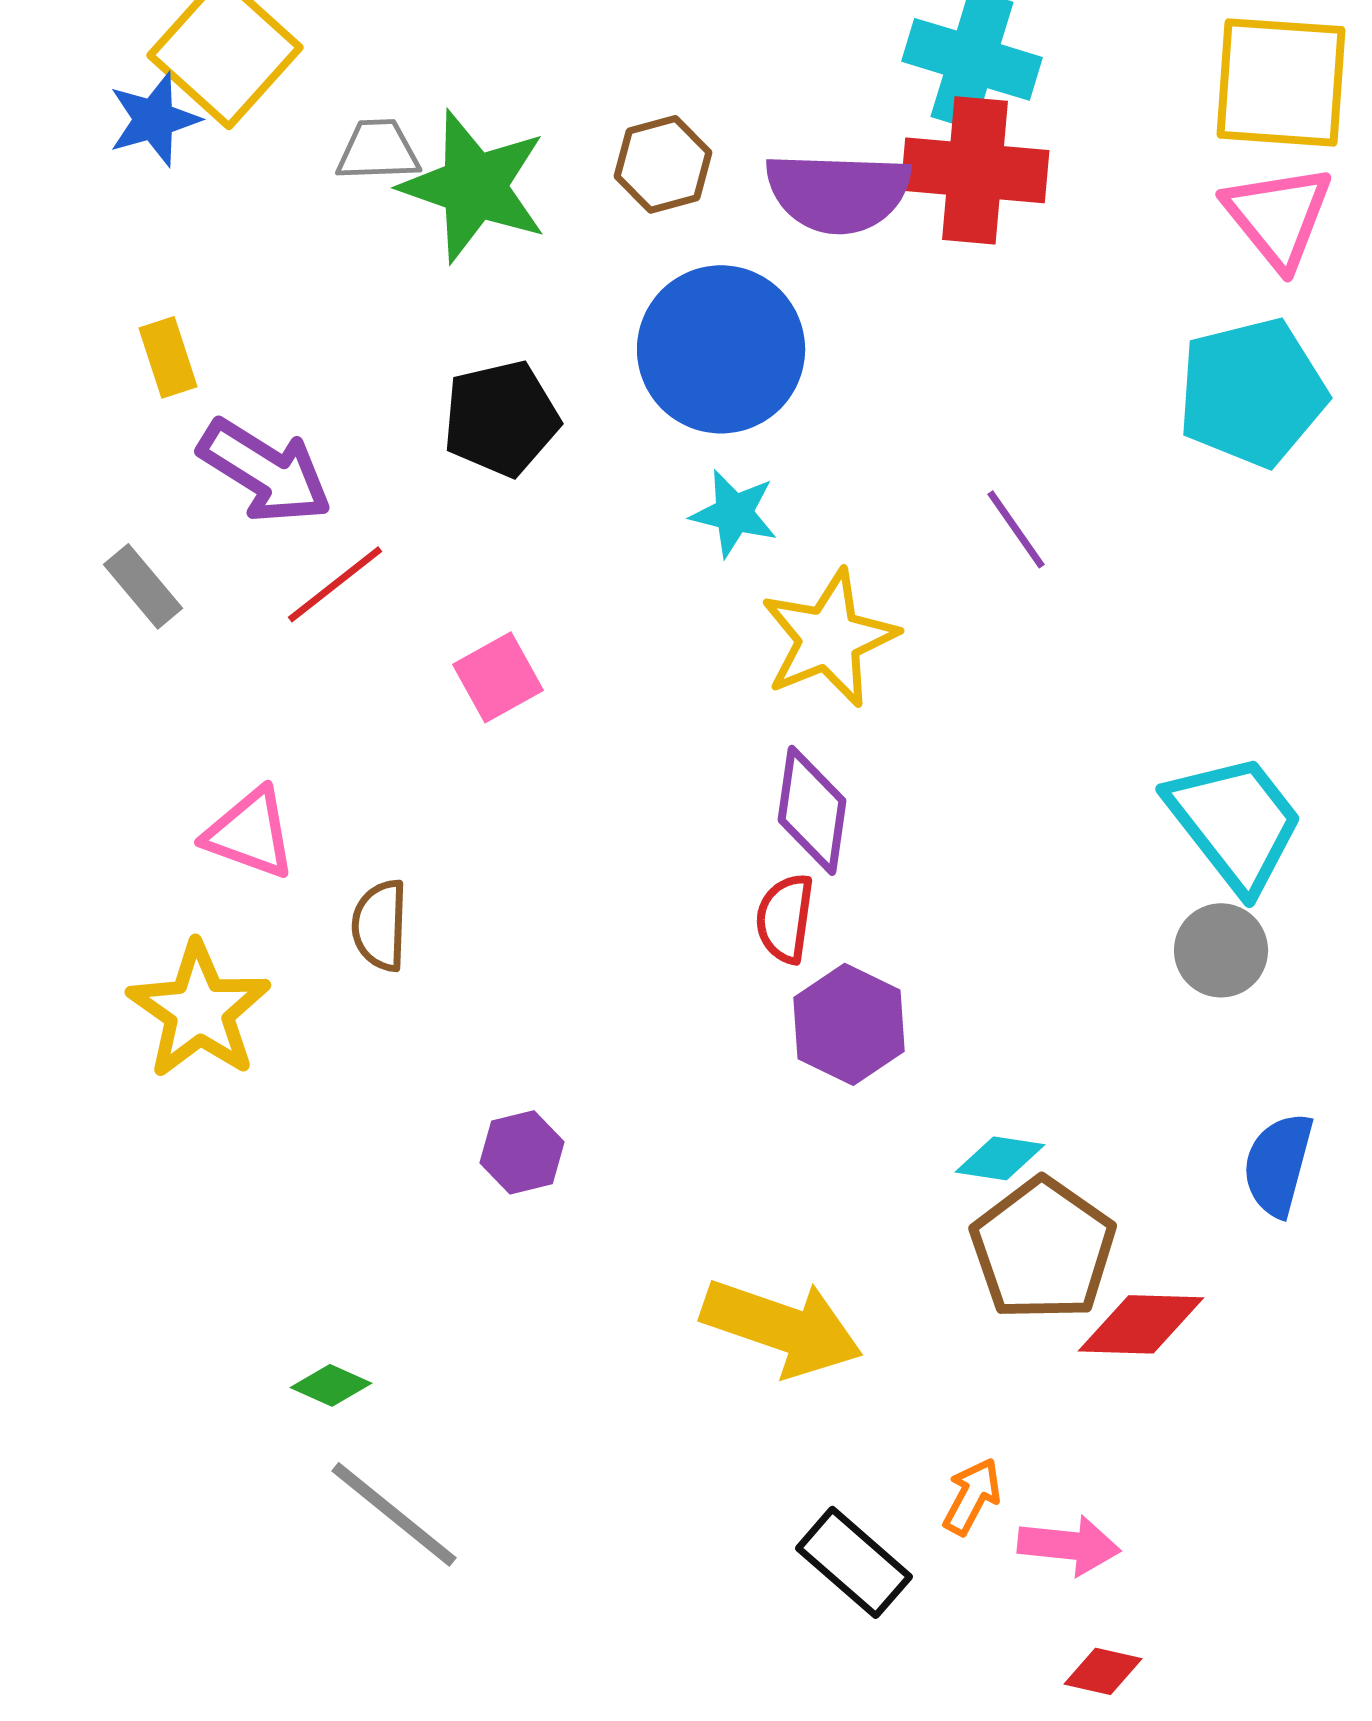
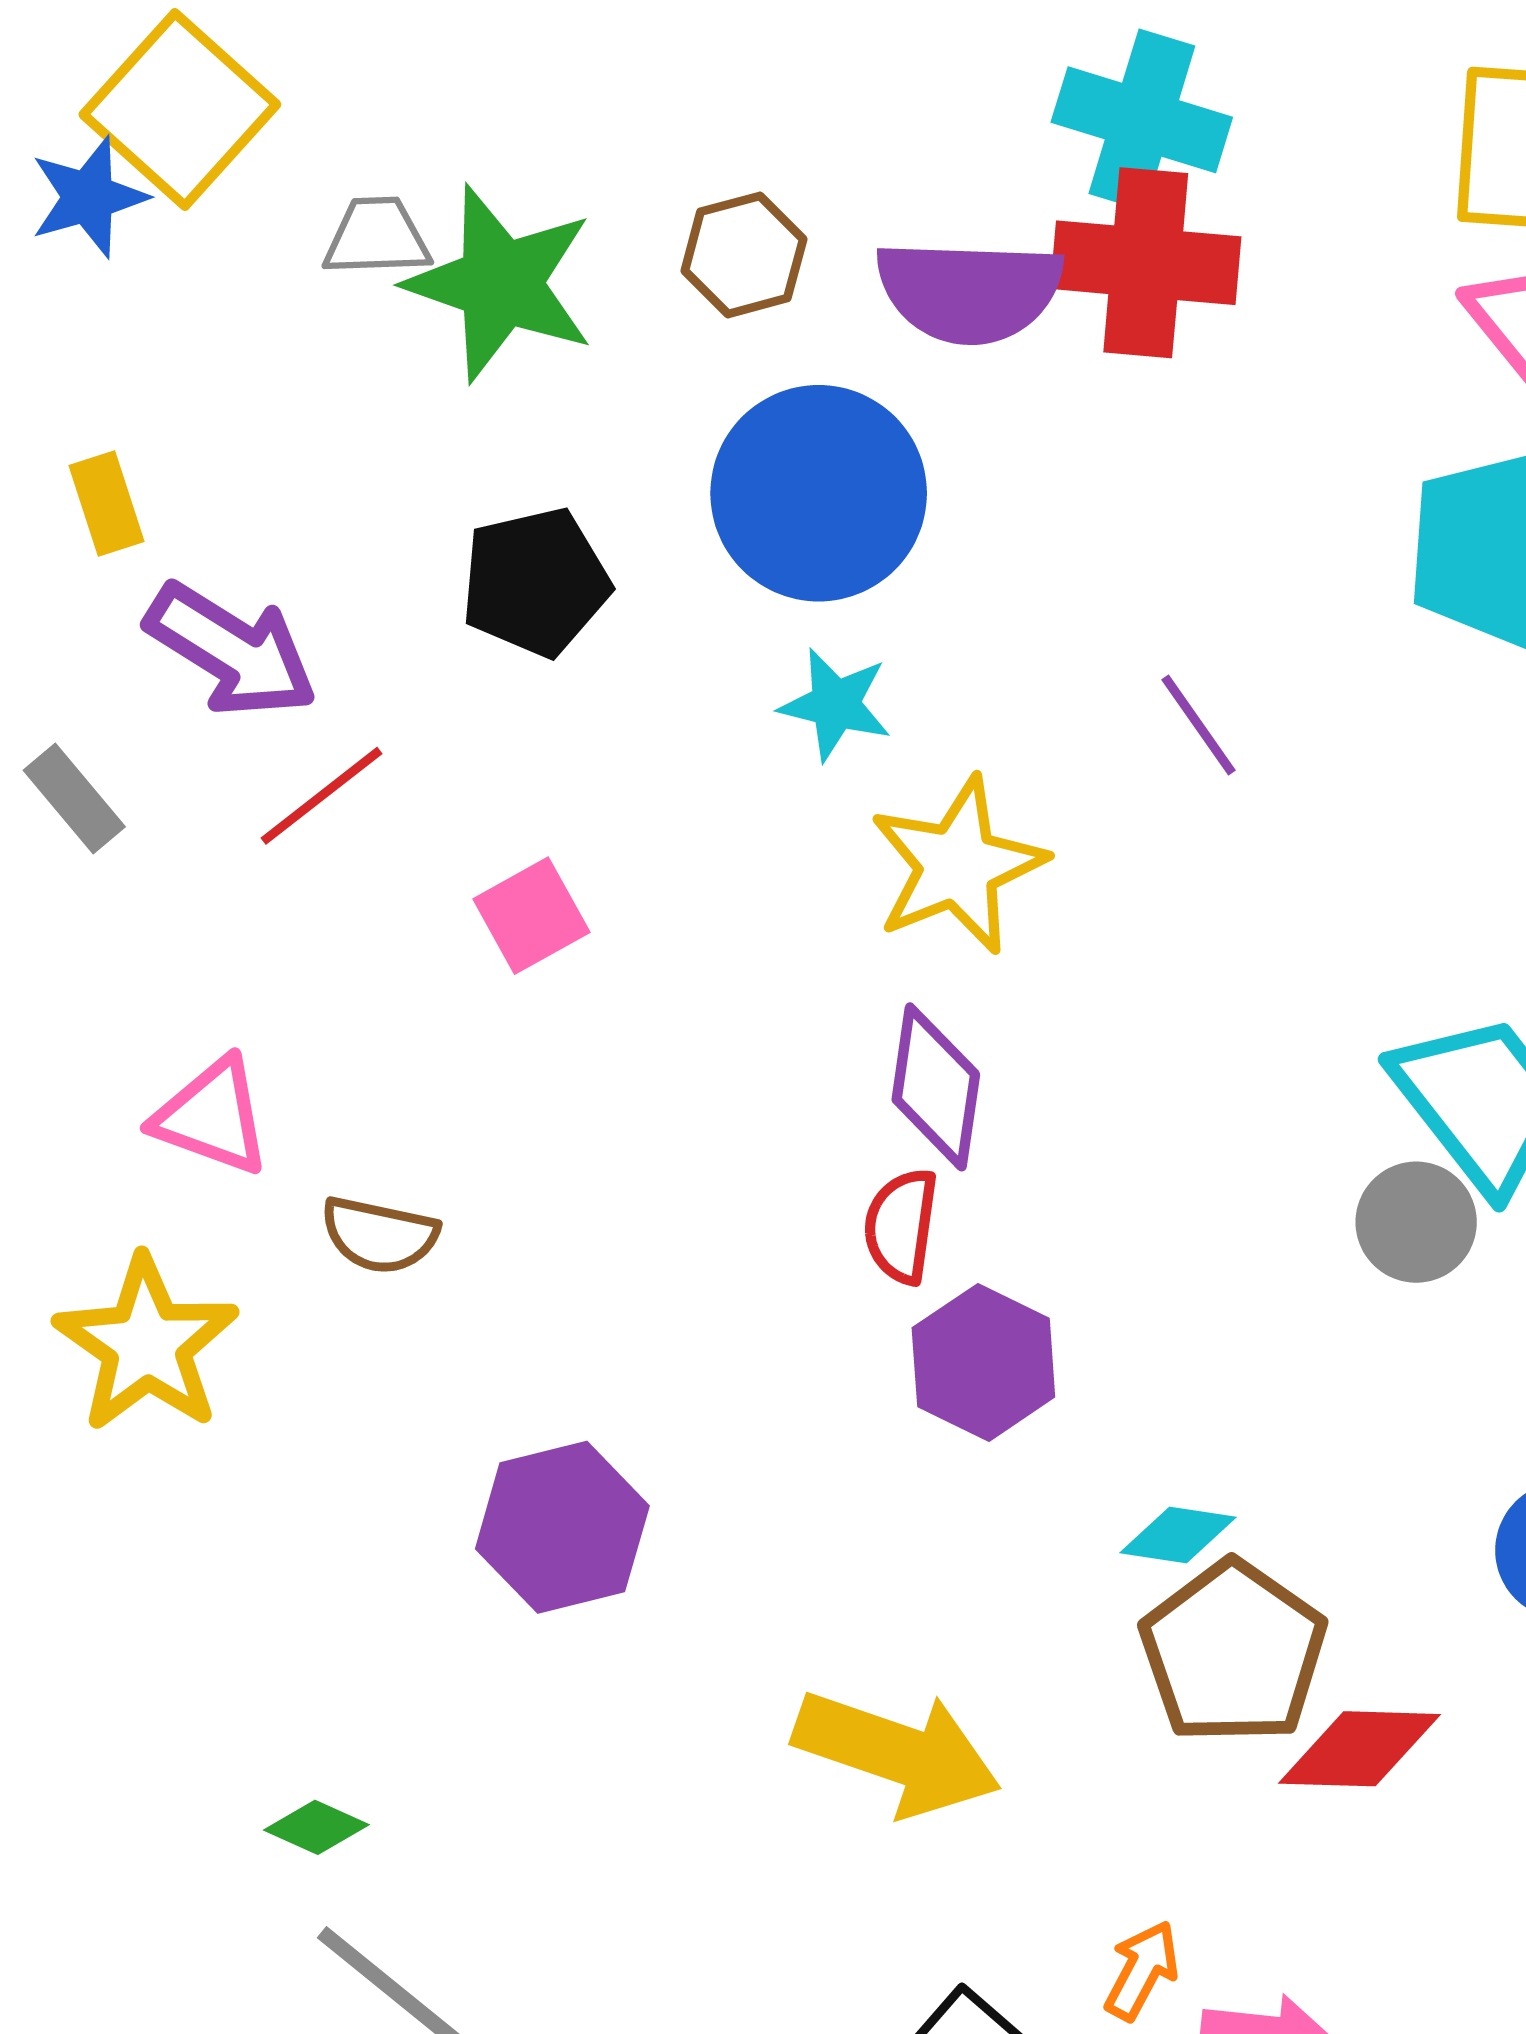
brown semicircle: (380, 925) -> (379, 1235), turned -80
gray circle: (1221, 950) -> (1416, 1222), moved
purple hexagon: (522, 1152) -> (562, 1527), size x1.6

